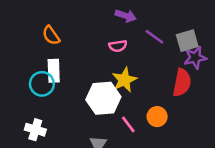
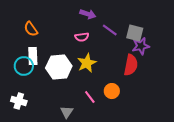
gray square: (187, 41) -> (135, 33), turned 30
white hexagon: (103, 98) -> (59, 67), moved

